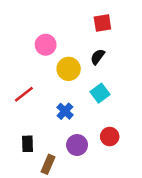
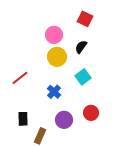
red square: (102, 23) -> (85, 19), turned 35
pink circle: (46, 45) -> (54, 35), moved

